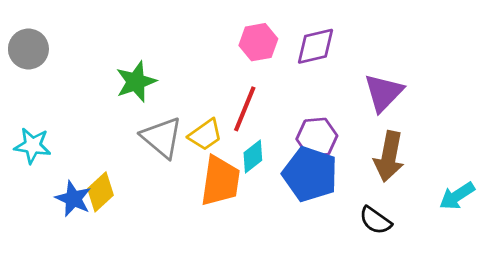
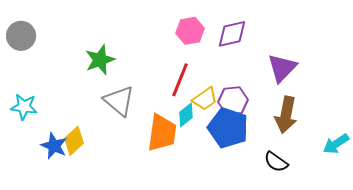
yellow trapezoid: (205, 135) -> (205, 99), moved

